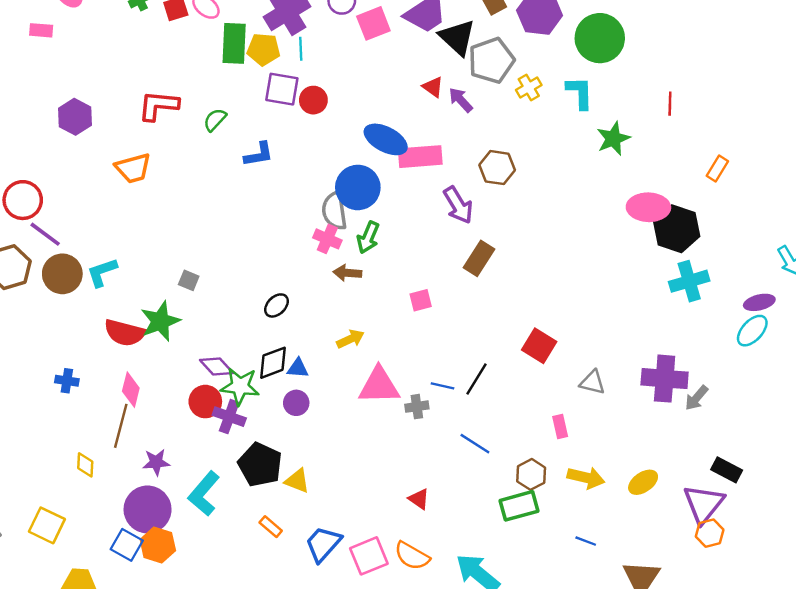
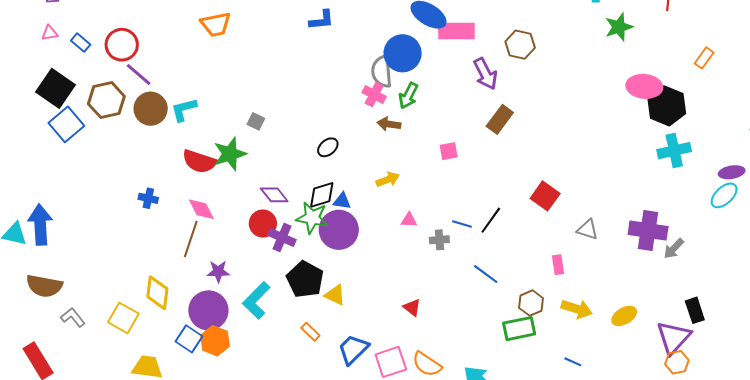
green star: (240, 386) -> (312, 218), moved
pink triangle: (379, 386) -> (409, 220), size x0.5
pink diamond: (131, 390) -> (201, 209), turned -44
purple circle: (296, 403) -> (339, 230), size x1.8
yellow diamond: (85, 465) -> (157, 293), moved, size x1.6
black rectangle: (727, 470) -> (695, 310), turned 40
red triangle: (419, 499) -> (412, 308), moved

